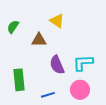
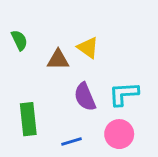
yellow triangle: (57, 21) -> (88, 48), moved
green semicircle: (13, 27) -> (19, 40), turned 120

